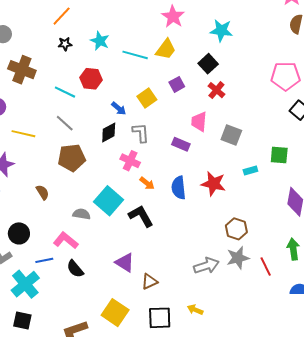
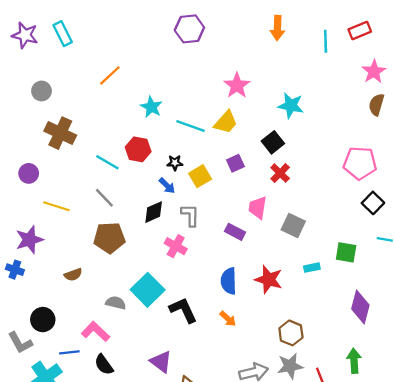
black star: (65, 44) -> (175, 163), moved
orange arrow: (147, 183) -> (228, 319), moved
brown semicircle: (43, 192) -> (73, 275), turned 98

